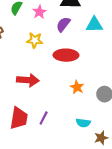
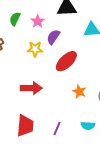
purple semicircle: (63, 24) -> (53, 37), moved
red ellipse: (66, 55) -> (66, 61), turned -40
purple line: (44, 118) -> (57, 129), moved

